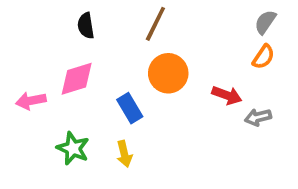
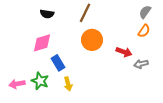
black semicircle: (86, 26) -> (47, 14), turned -72
pink arrow: (31, 101) -> (17, 84), moved
blue rectangle: (130, 108) -> (58, 63), moved

